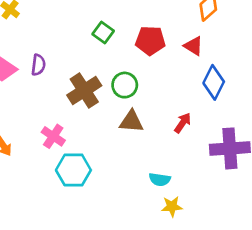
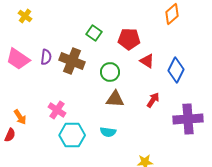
red triangle: (193, 46) -> (147, 61), moved
brown cross: (84, 90) -> (72, 61), moved, turned -35
cyan semicircle: (160, 179) -> (108, 132), moved

